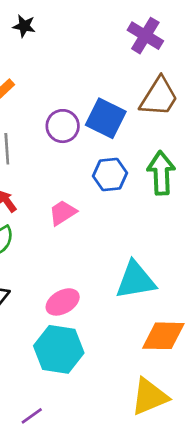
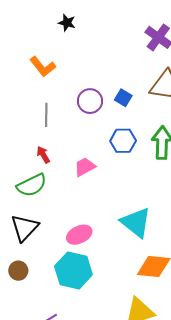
blue square: (106, 118) -> (123, 98), size x0.6
cyan triangle: (135, 280) -> (136, 223), turned 44

